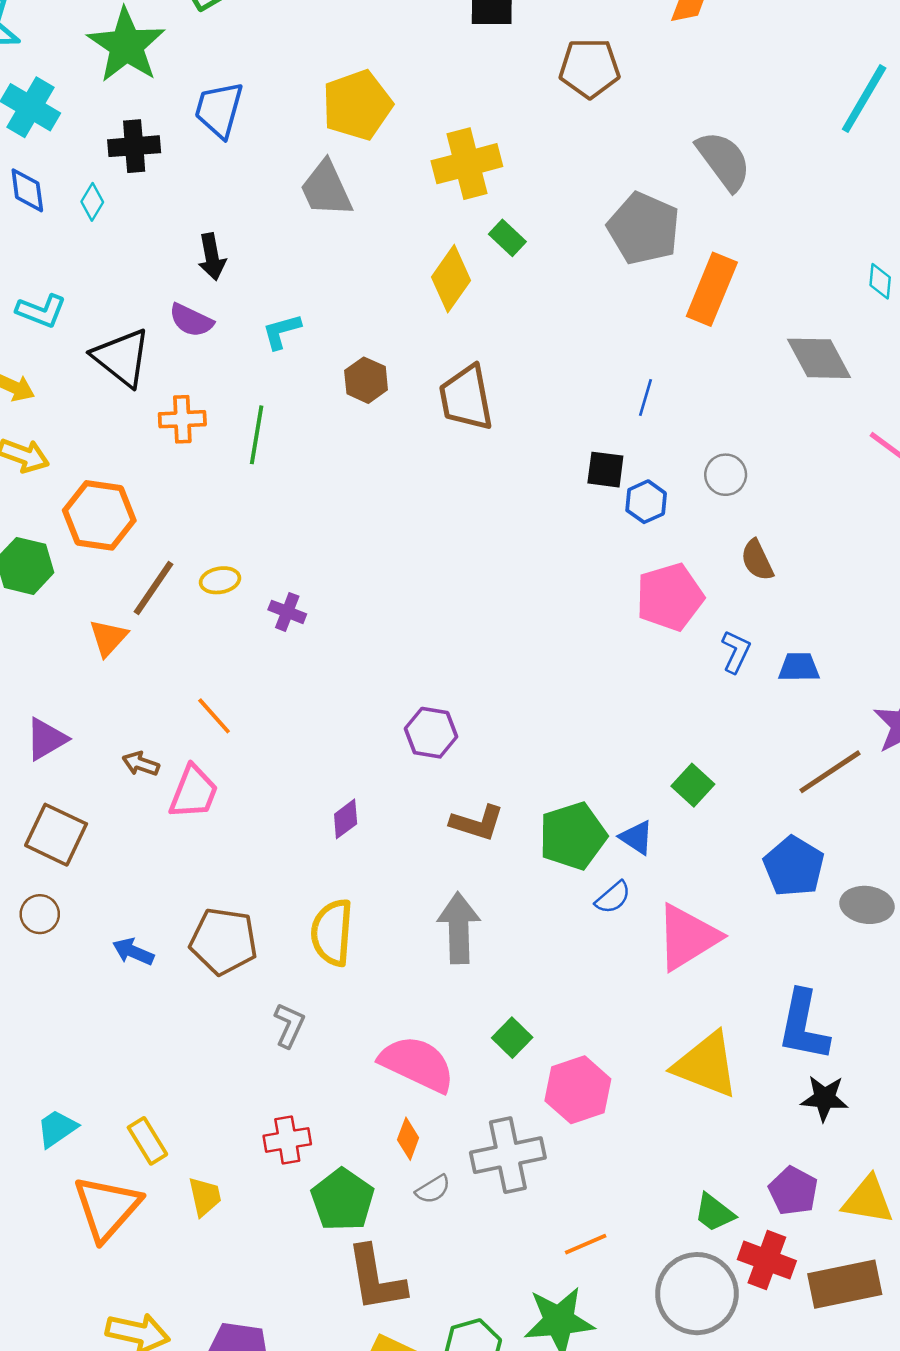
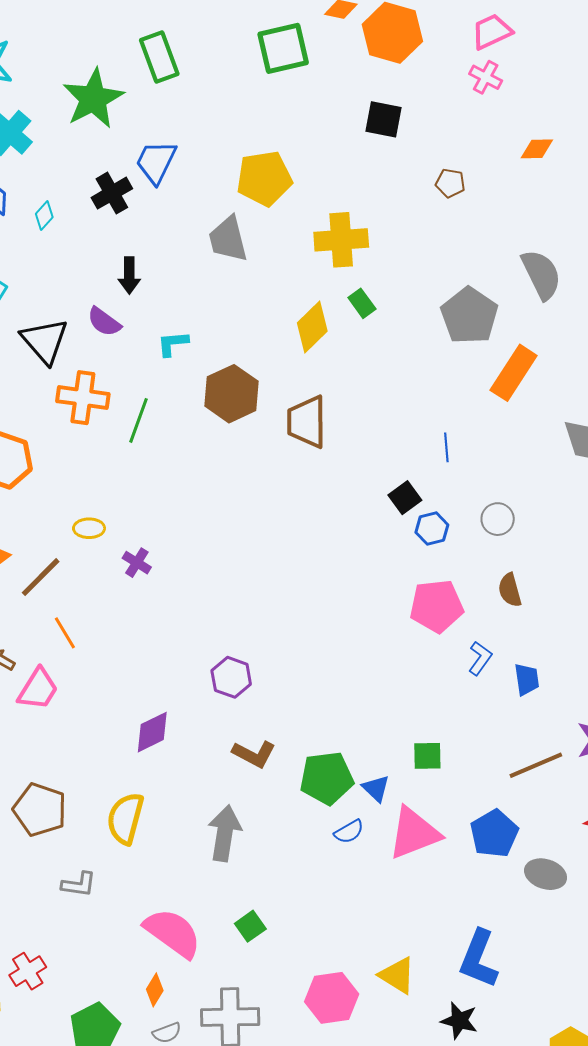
brown pentagon: (590, 68) -> (450, 183), size x0.6
black cross: (134, 146) -> (112, 193), moved, turned -36
brown hexagon: (366, 380) -> (232, 394), size x1.6
blue line: (645, 397) -> (446, 447), turned -32
orange cross: (182, 419) -> (83, 398), size x1.4
black square: (605, 470) -> (405, 498), turned 36
brown line: (153, 588) -> (41, 577), moved
blue trapezoid: (799, 667) -> (527, 679), turned 72
green square: (693, 785) -> (427, 756), turned 36
purple diamond: (346, 819) -> (152, 732), size x1.4
pink triangle: (688, 937) -> (414, 833), moved
gray L-shape: (289, 1025) -> (79, 884), turned 63
yellow triangle: (706, 1065) -> (397, 975), size x0.7
pink hexagon: (578, 1090) -> (332, 998), moved
black star: (824, 1098) -> (459, 1021), moved
red cross: (287, 1140) -> (28, 971), moved, turned -33

